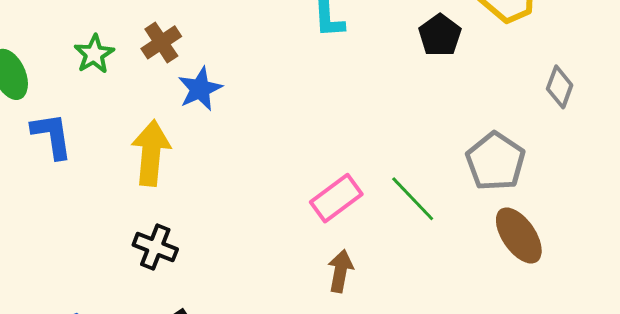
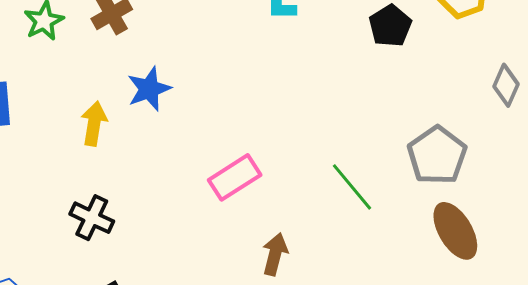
blue star: (200, 89) -> (149, 89), moved
yellow arrow: (151, 153) -> (94, 124), size x0.7
pink rectangle: (336, 198) -> (235, 177), moved

